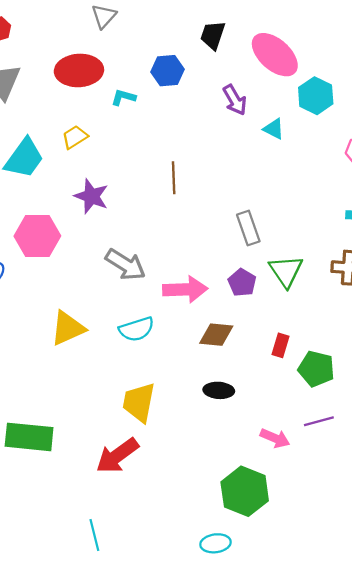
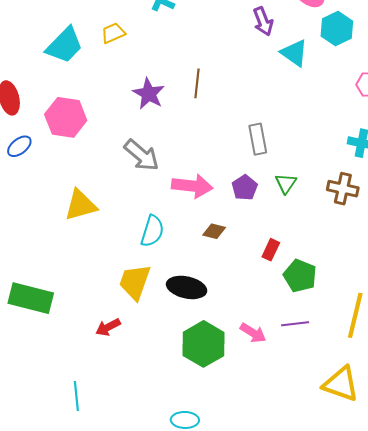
cyan triangle: (274, 129) -> (294, 53), size x1.4
purple star: (91, 196) -> (149, 94), moved
green triangle: (286, 271) -> (286, 183), size x0.7
cyan semicircle: (137, 329) -> (152, 231), moved, turned -64
brown diamond: (216, 335) -> (214, 231), size x0.7
black ellipse: (219, 390) -> (187, 287), moved, size x1.4
red arrow: (117, 456) -> (108, 327), size x0.6
green hexagon: (245, 491) -> (204, 344), moved

